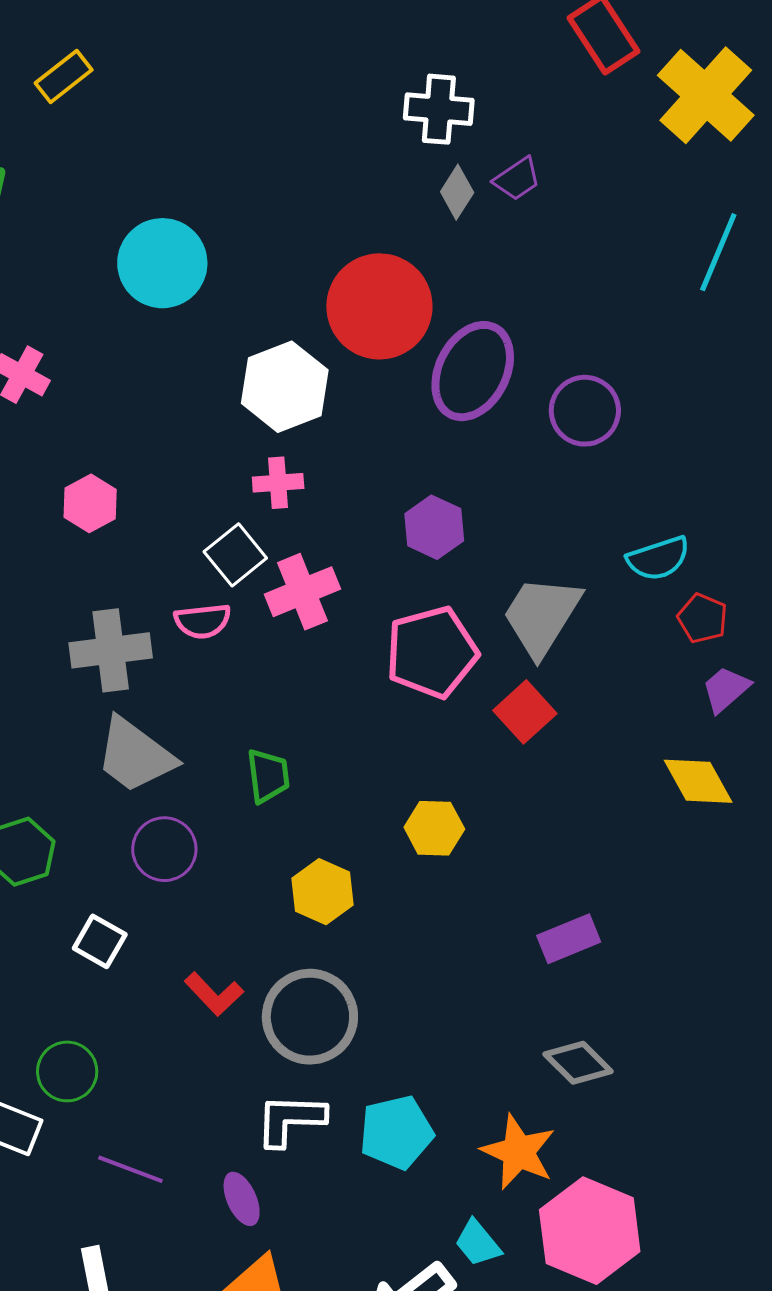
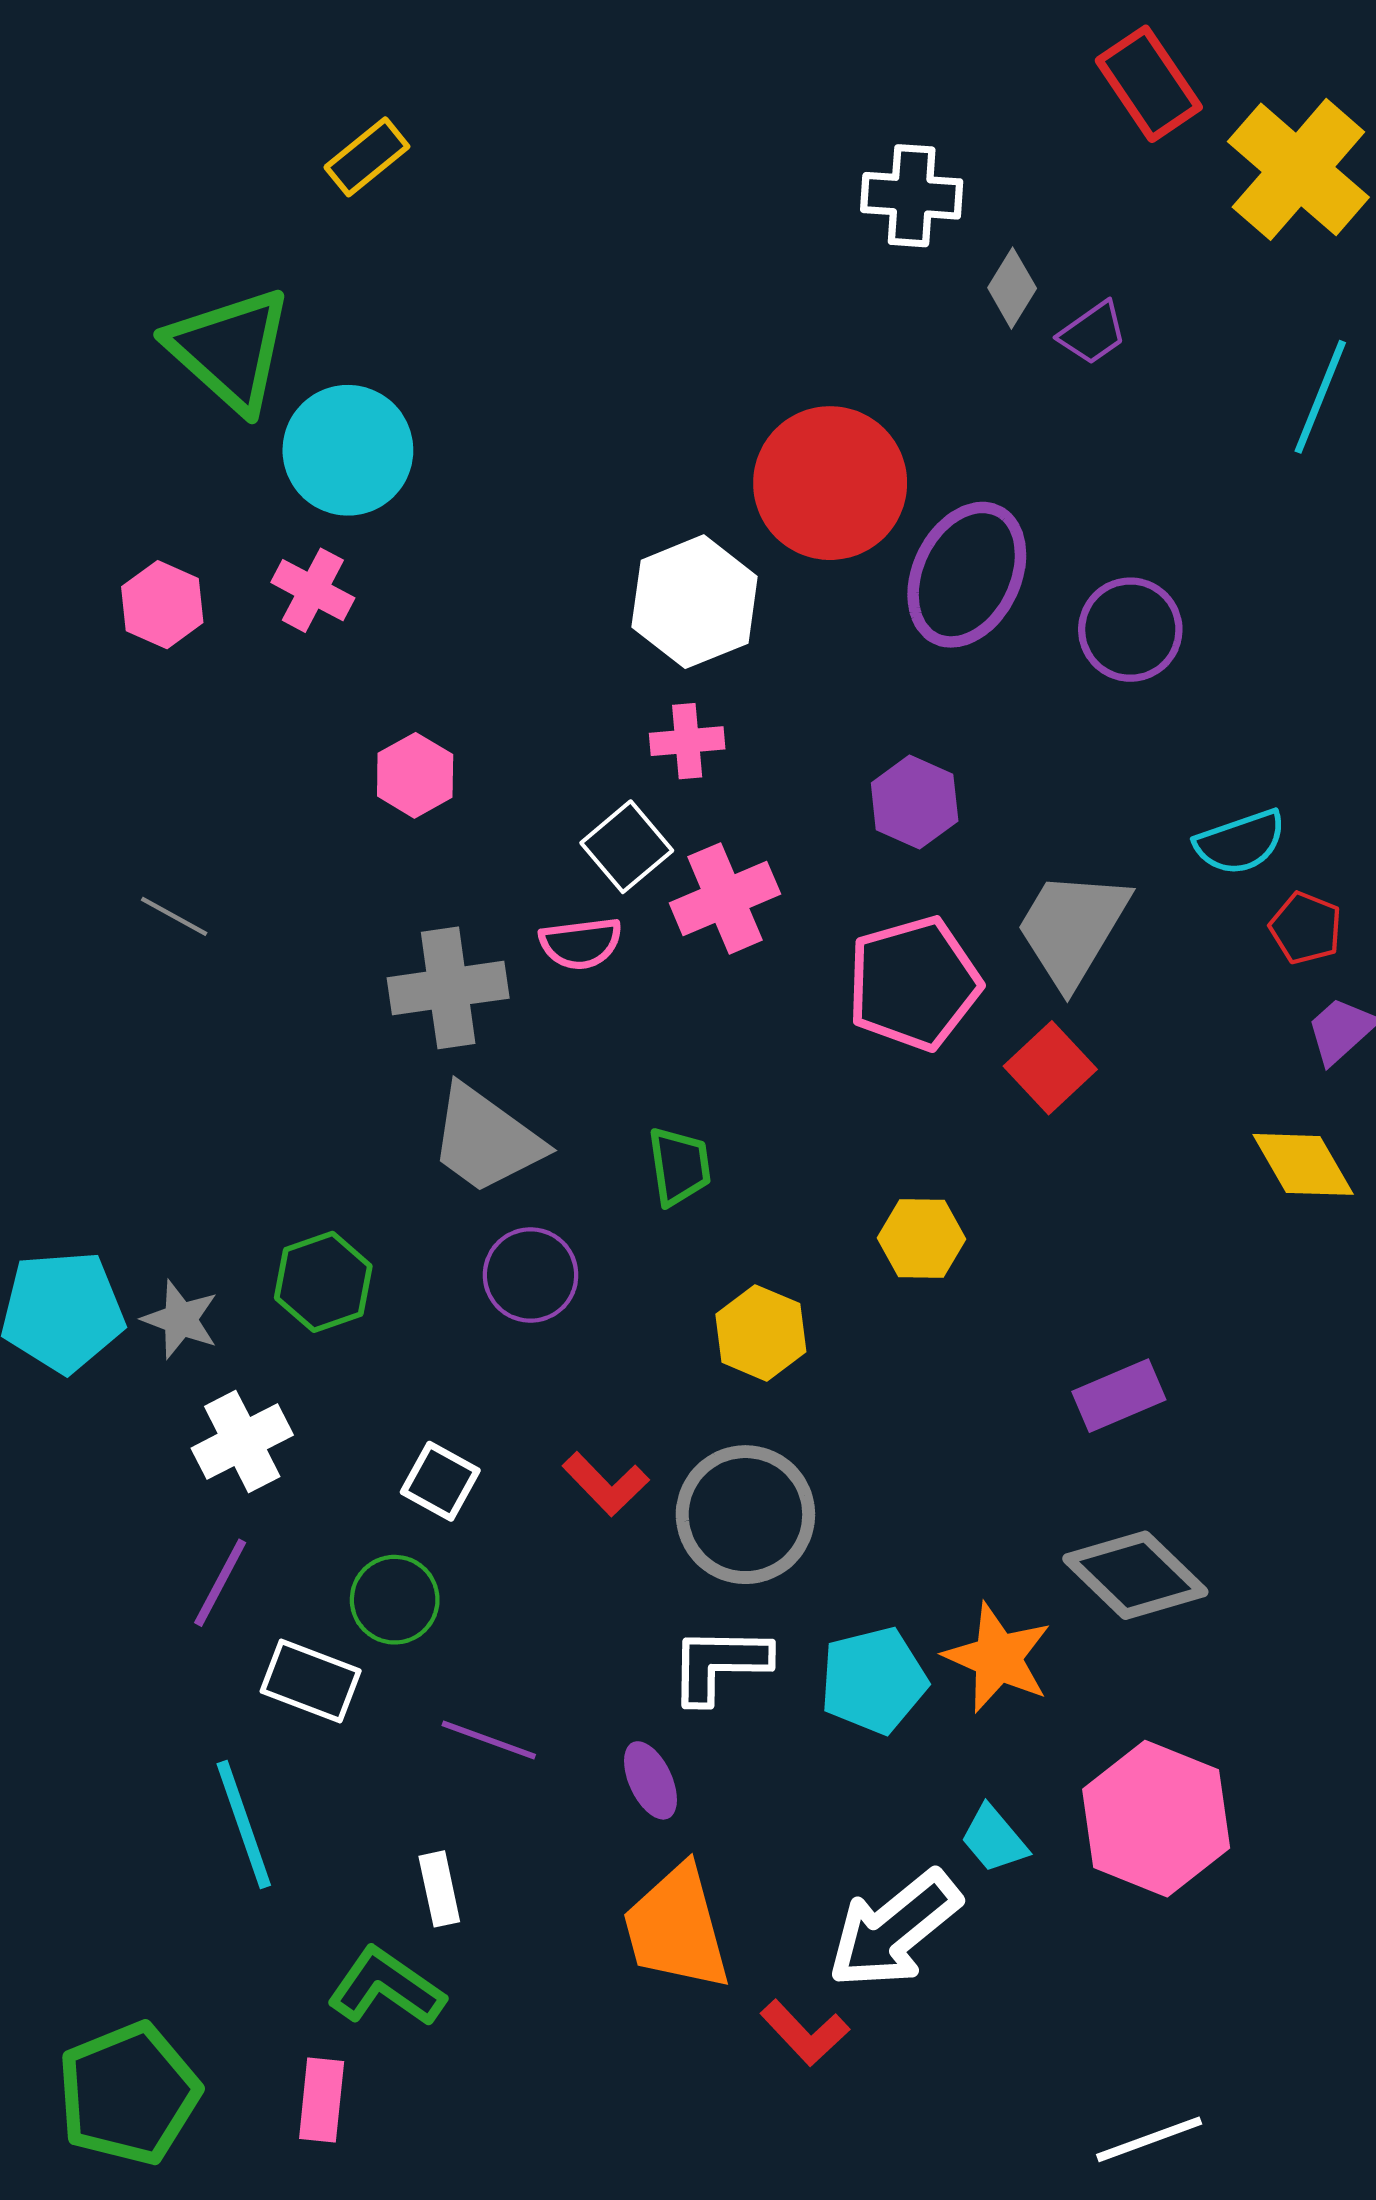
purple trapezoid: (517, 179) -> (1093, 333), moved
gray diamond: (457, 192) -> (1012, 288), moved
cyan circle: (162, 263) -> (348, 450), moved
white square: (100, 941) -> (440, 1481), moved
gray diamond: (578, 1063) -> (1135, 1575), size x1.4
orange star: (518, 1152) -> (998, 1658), moved

